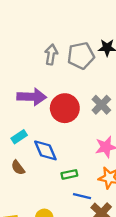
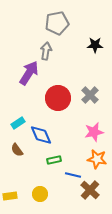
gray pentagon: (81, 56) -> (57, 23), moved
purple arrow: (32, 97) -> (29, 73), moved, turned -60
green rectangle: (69, 174) -> (54, 160), moved

